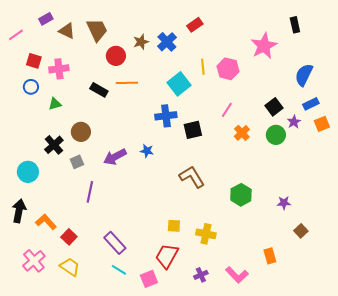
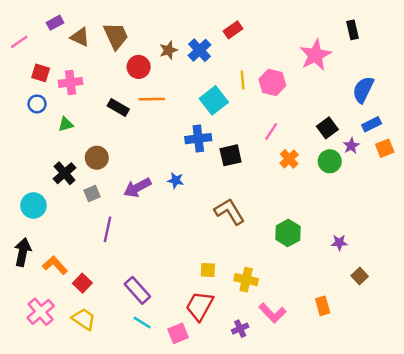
pink L-shape: (237, 275) -> (272, 313), moved

